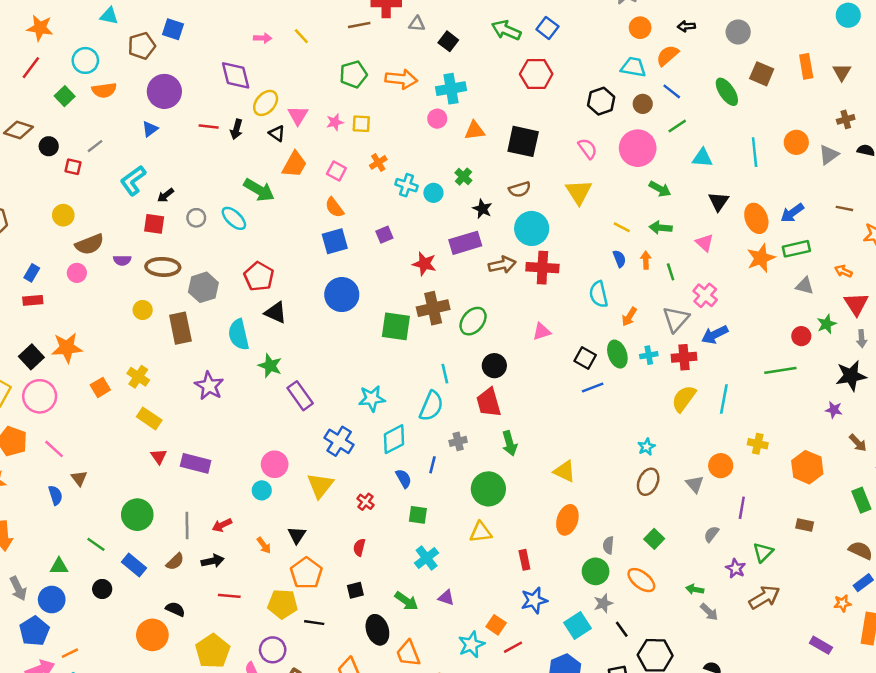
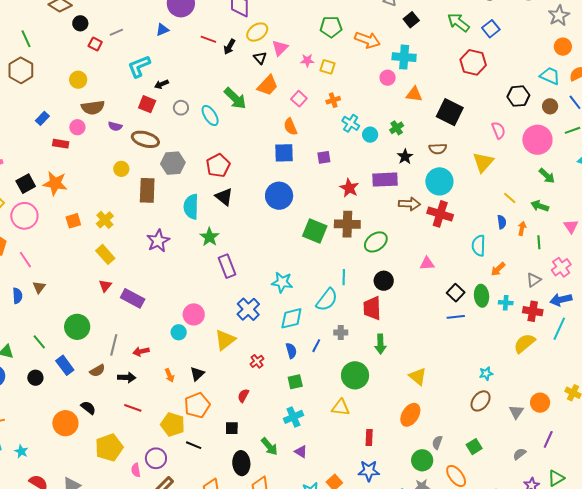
red rectangle: (33, 300) -> (61, 144), moved
gray triangle: (676, 319) -> (534, 280), size x0.7
cyan line: (724, 399) -> (559, 329), moved
green square: (418, 515) -> (295, 382), turned -35

